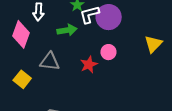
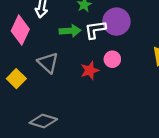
white L-shape: (90, 15) -> (95, 30), moved
gray triangle: (50, 62) -> (48, 63), turned 30

